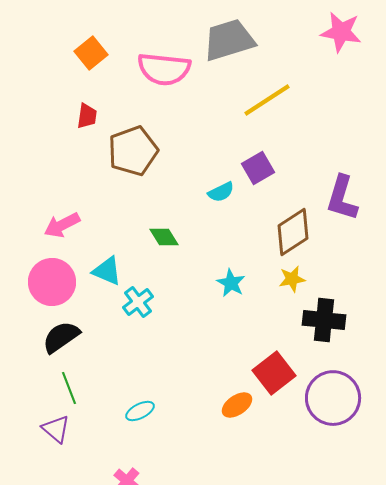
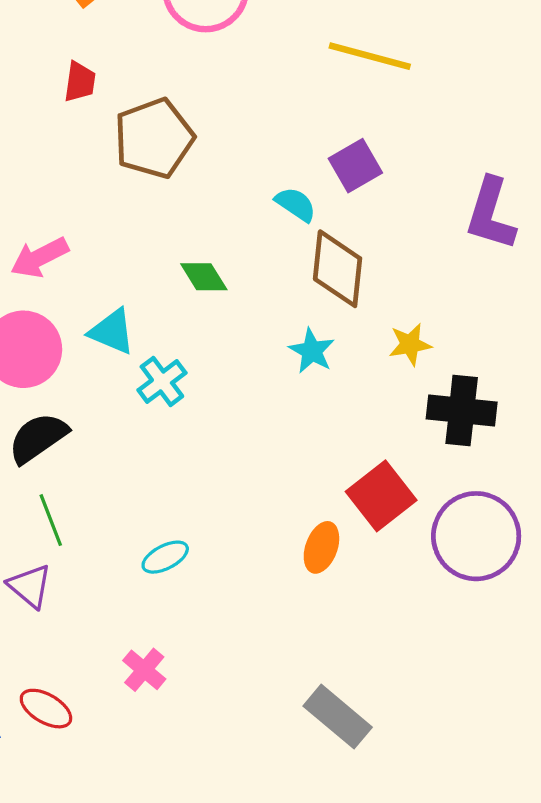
yellow line: (267, 100) -> (370, 56), turned 48
cyan semicircle: (221, 192) -> (296, 204), turned -120
brown diamond: (293, 232) -> (338, 269), moved, turned -51
orange ellipse: (237, 405) -> (321, 547), turned -36

